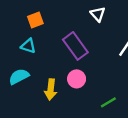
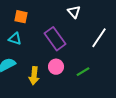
orange square: (35, 20) -> (21, 17), turned 32
green line: (108, 102) -> (83, 72), moved

